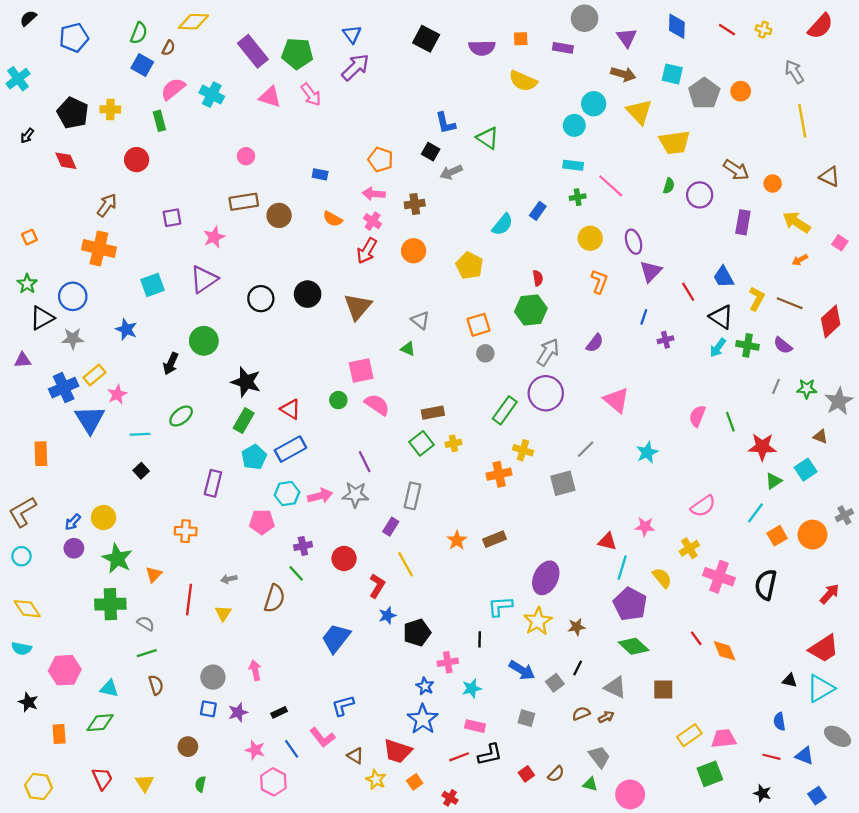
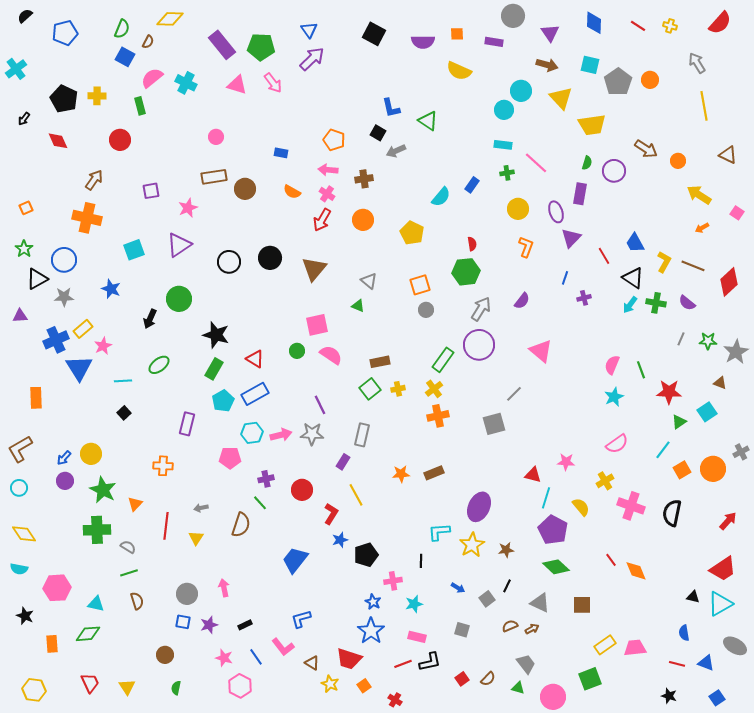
purple rectangle: (743, 222) -> (580, 194), moved
yellow cross: (523, 450) -> (434, 389), moved, turned 36
cyan star: (647, 453) -> (614, 397), moved
orange star: (457, 540) -> (401, 474), turned 30
blue arrow: (522, 670) -> (458, 588), size x0.6
green square: (710, 774) -> (590, 679), moved

